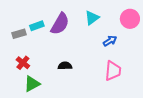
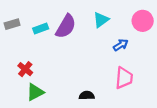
gray rectangle: (19, 34) -> (12, 24), moved
black semicircle: (65, 66) -> (87, 95), moved

